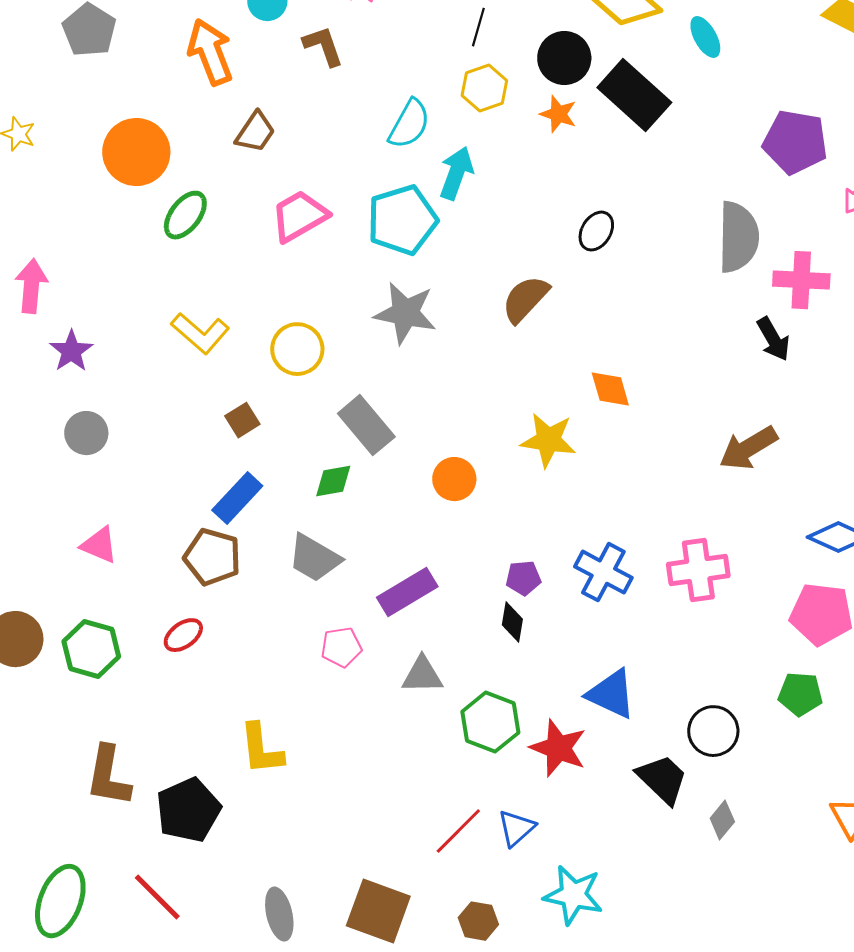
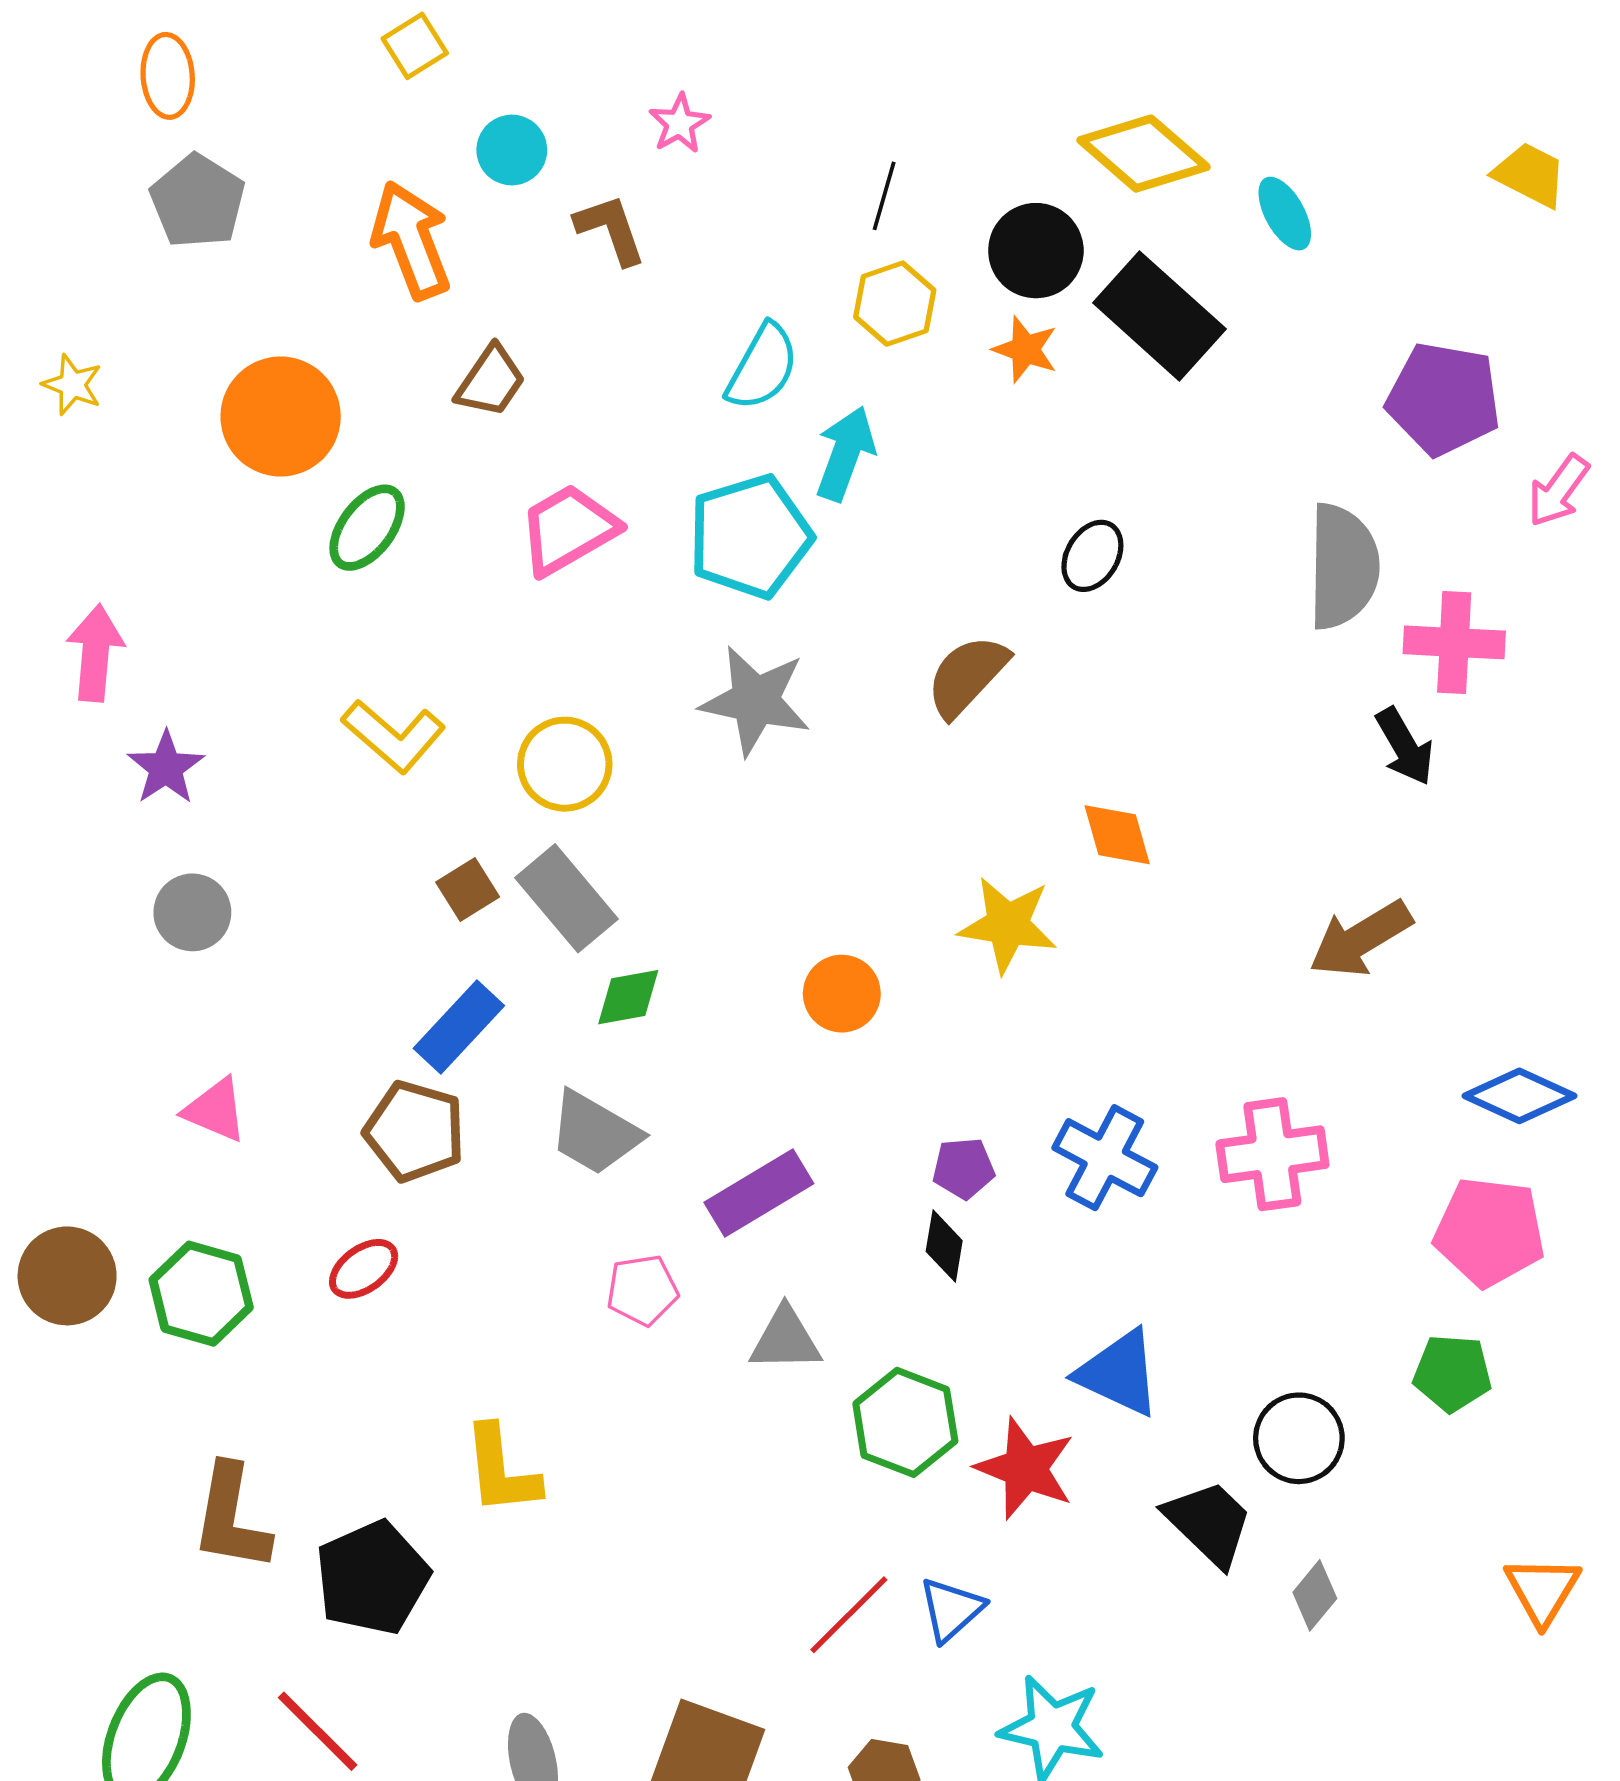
gray rectangle: (366, 425) -> (566, 898), moved

